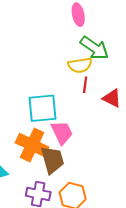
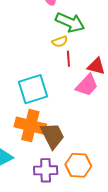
yellow semicircle: (80, 65) -> (60, 41), size x0.7
pink trapezoid: (62, 133) -> (87, 85), moved, turned 80

